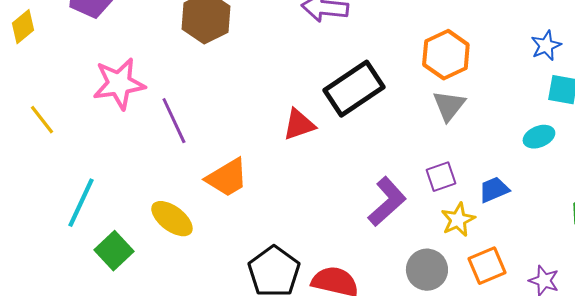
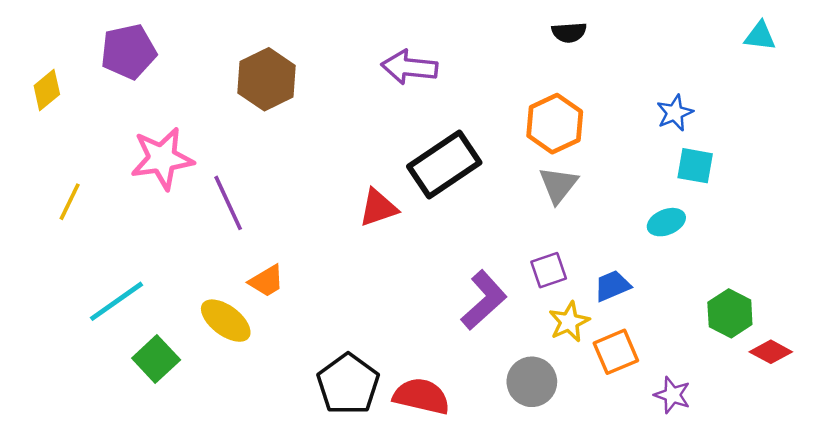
yellow line: (42, 120) -> (70, 202), turned 64
orange trapezoid: (227, 178) -> (267, 281), moved, size x0.7
cyan line: (81, 203) -> (116, 301), turned 30
orange square: (487, 266) -> (616, 352), moved

